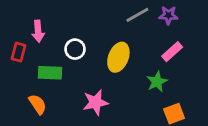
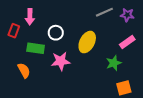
pink star: (95, 102) -> (61, 61), moved

